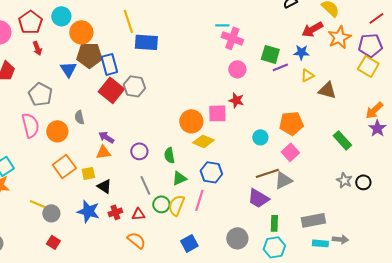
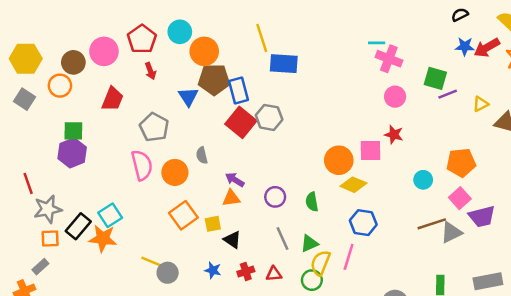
blue star: (301, 52) -> (465, 46), moved
green triangle: (179, 178) -> (309, 243), moved
purple trapezoid: (258, 198) -> (482, 216), moved, turned -45
green circle: (161, 204) -> (312, 280), moved
blue star: (88, 211) -> (213, 270), size x0.6

